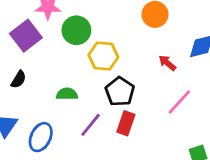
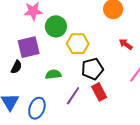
purple square: (26, 36) -> (29, 47), moved, turned 30
black pentagon: (120, 92) -> (92, 69), turned 30
red rectangle: (126, 123) -> (99, 92), turned -42

